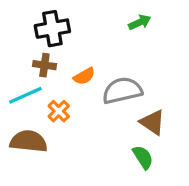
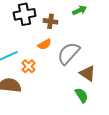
brown cross: (44, 65) -> (51, 21), moved
gray semicircle: (122, 91) -> (69, 53), turned -35

